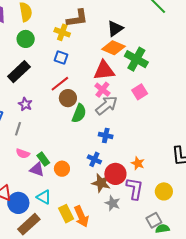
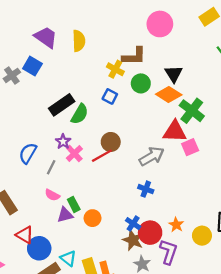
black triangle: (115, 29) -> (174, 74), turned -36
green circle: (26, 39) -> (141, 83), moved
red triangle: (104, 70) -> (175, 132), moved
red line: (60, 84) -> (102, 156), moved
pink cross: (102, 90) -> (74, 154), moved
green semicircle: (79, 113) -> (80, 114), moved
blue cross: (94, 159) -> (133, 224), moved
purple triangle: (37, 169) -> (65, 215), turned -42
yellow circle: (164, 191) -> (202, 236), moved
cyan triangle: (44, 197) -> (68, 258), moved

